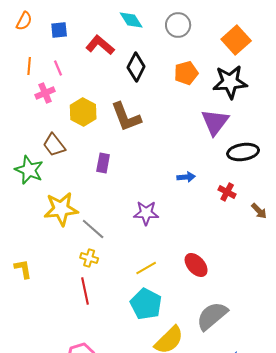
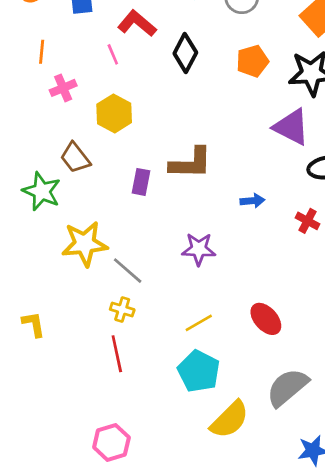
pink line: (58, 68) -> (113, 54), moved
brown L-shape: (126, 117) -> (191, 163), moved, turned -68
purple triangle: (215, 122) -> (291, 127), turned -40

